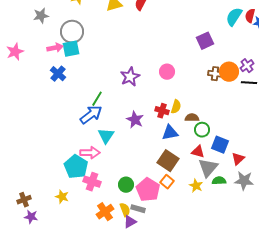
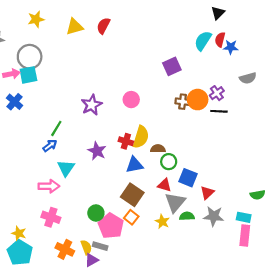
yellow semicircle: (176, 107) -> (141, 137), size x1.5
blue arrow: (91, 115) -> (50, 146), size x0.6
cyan pentagon: (76, 167) -> (20, 253), moved
green circle: (126, 185) -> (96, 213), moved
orange cross: (105, 212) -> (65, 249), turned -30

